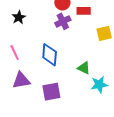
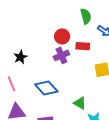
black star: (19, 17) -> (20, 57), moved
blue diamond: (50, 55) -> (46, 88), turned -50

